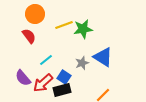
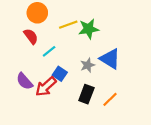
cyan line: (46, 60) -> (49, 51), moved
blue square: (64, 77) -> (60, 74), moved
black rectangle: (62, 90) -> (86, 94), moved, turned -54

